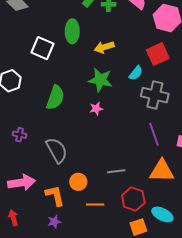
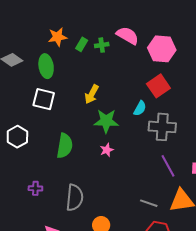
green ellipse: (72, 31) -> (46, 66), moved
yellow arrow: (104, 47) -> (92, 94), moved, turned -36
gray semicircle: (57, 150) -> (75, 198), turned 44
gray line: (116, 171) -> (149, 203), moved, turned 36

